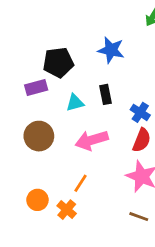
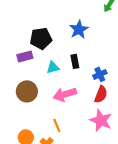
blue star: (111, 50) -> (79, 29), turned 30
blue cross: (140, 112) -> (100, 74), turned 32
orange line: (81, 183) -> (57, 125), turned -56

